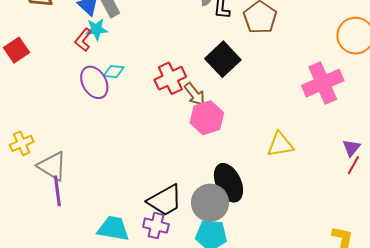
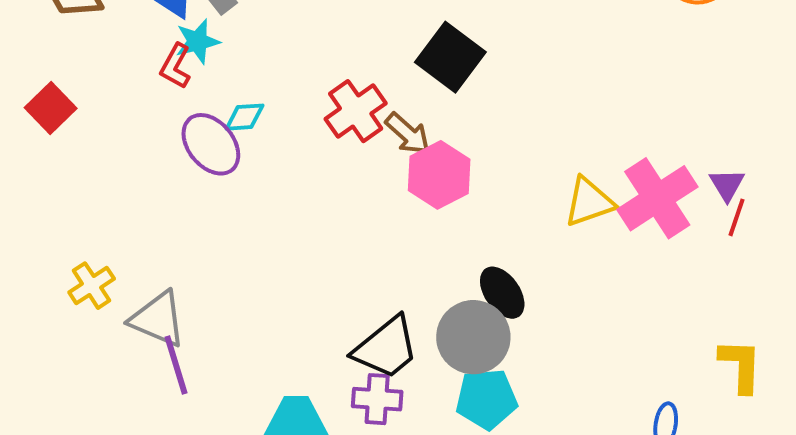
pink cross: (323, 83) -> (657, 198), moved
black ellipse: (228, 183) -> (502, 293), size x0.7

